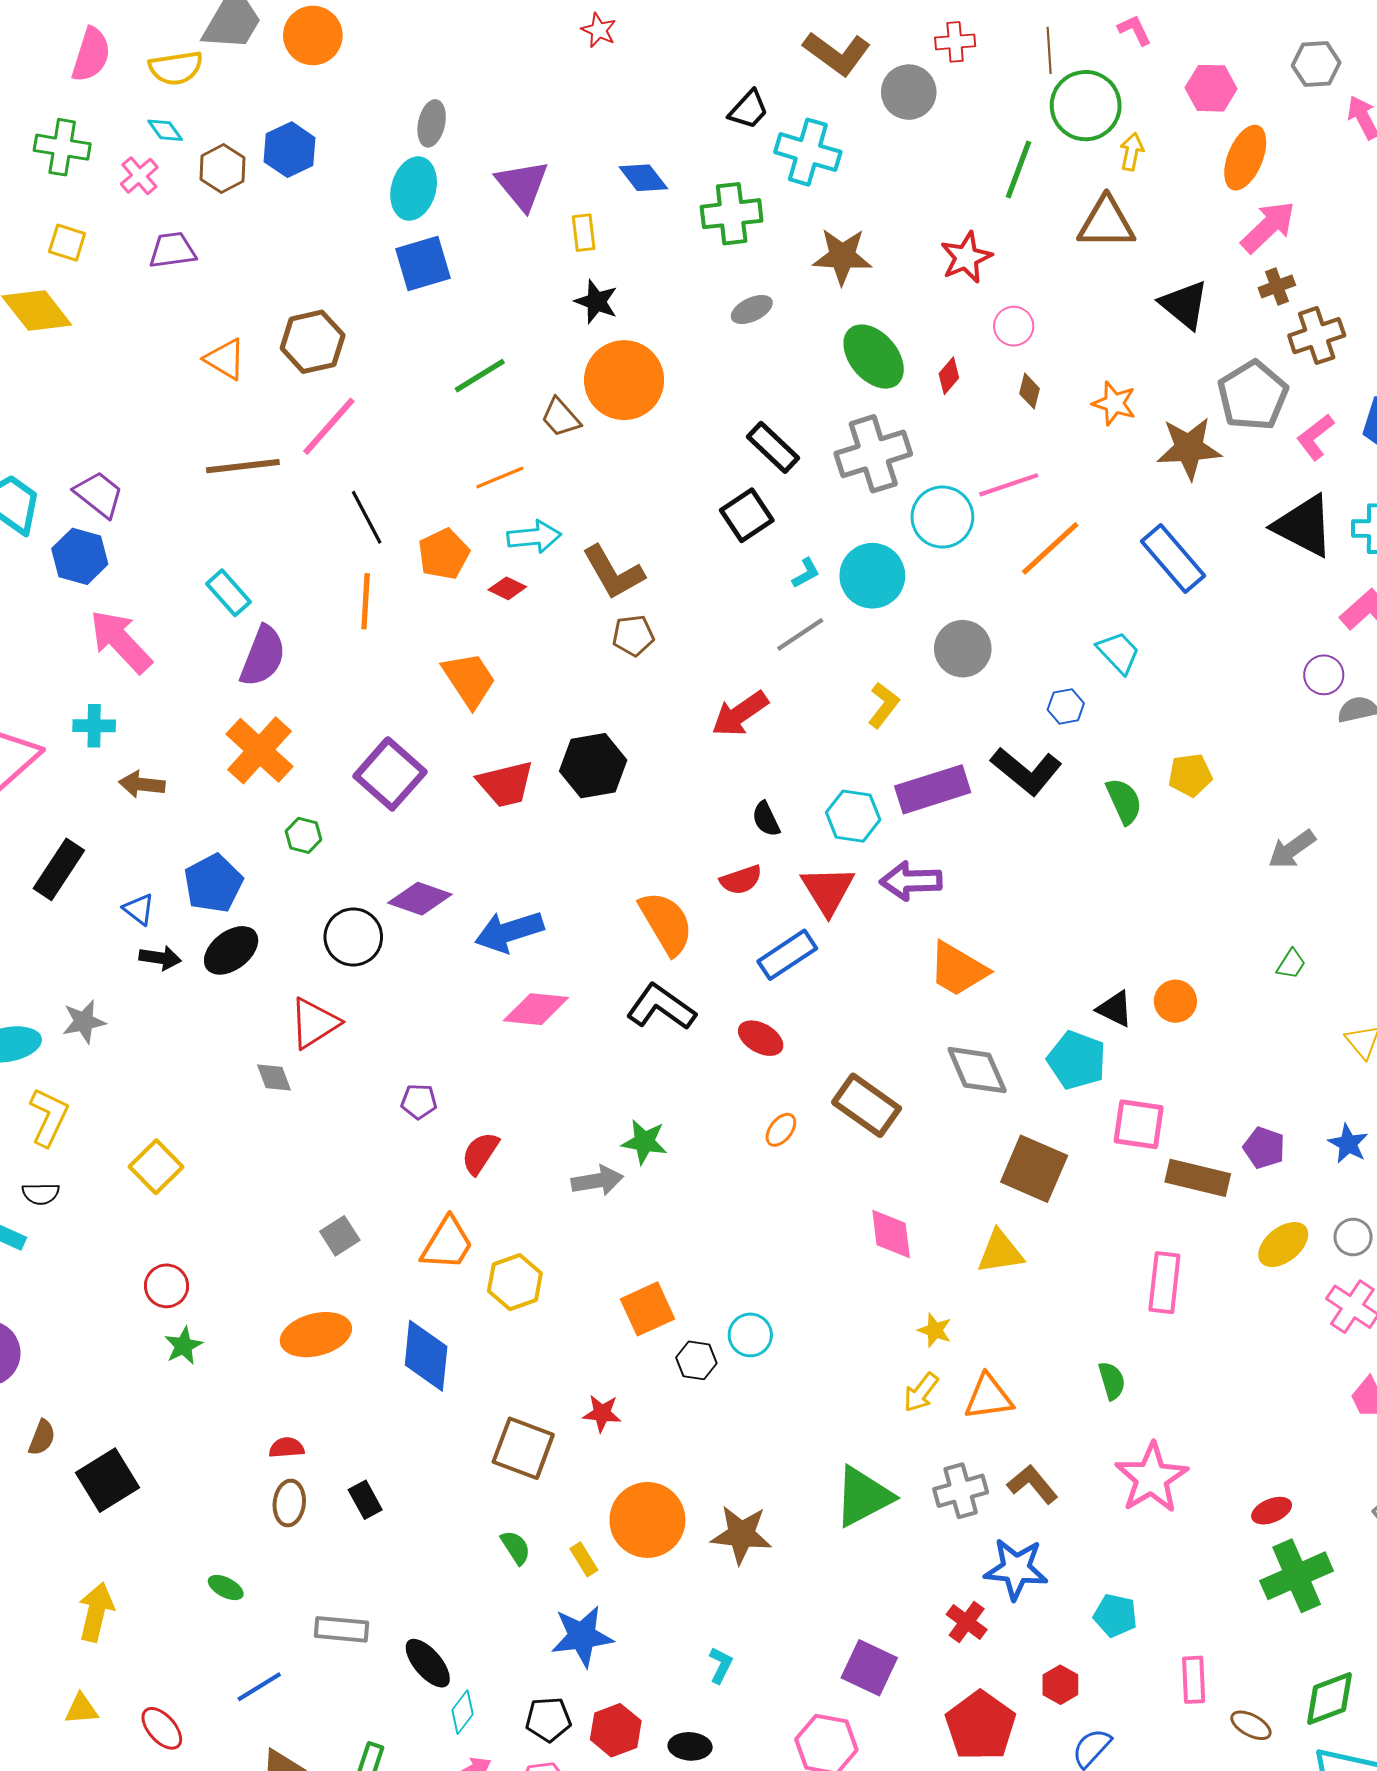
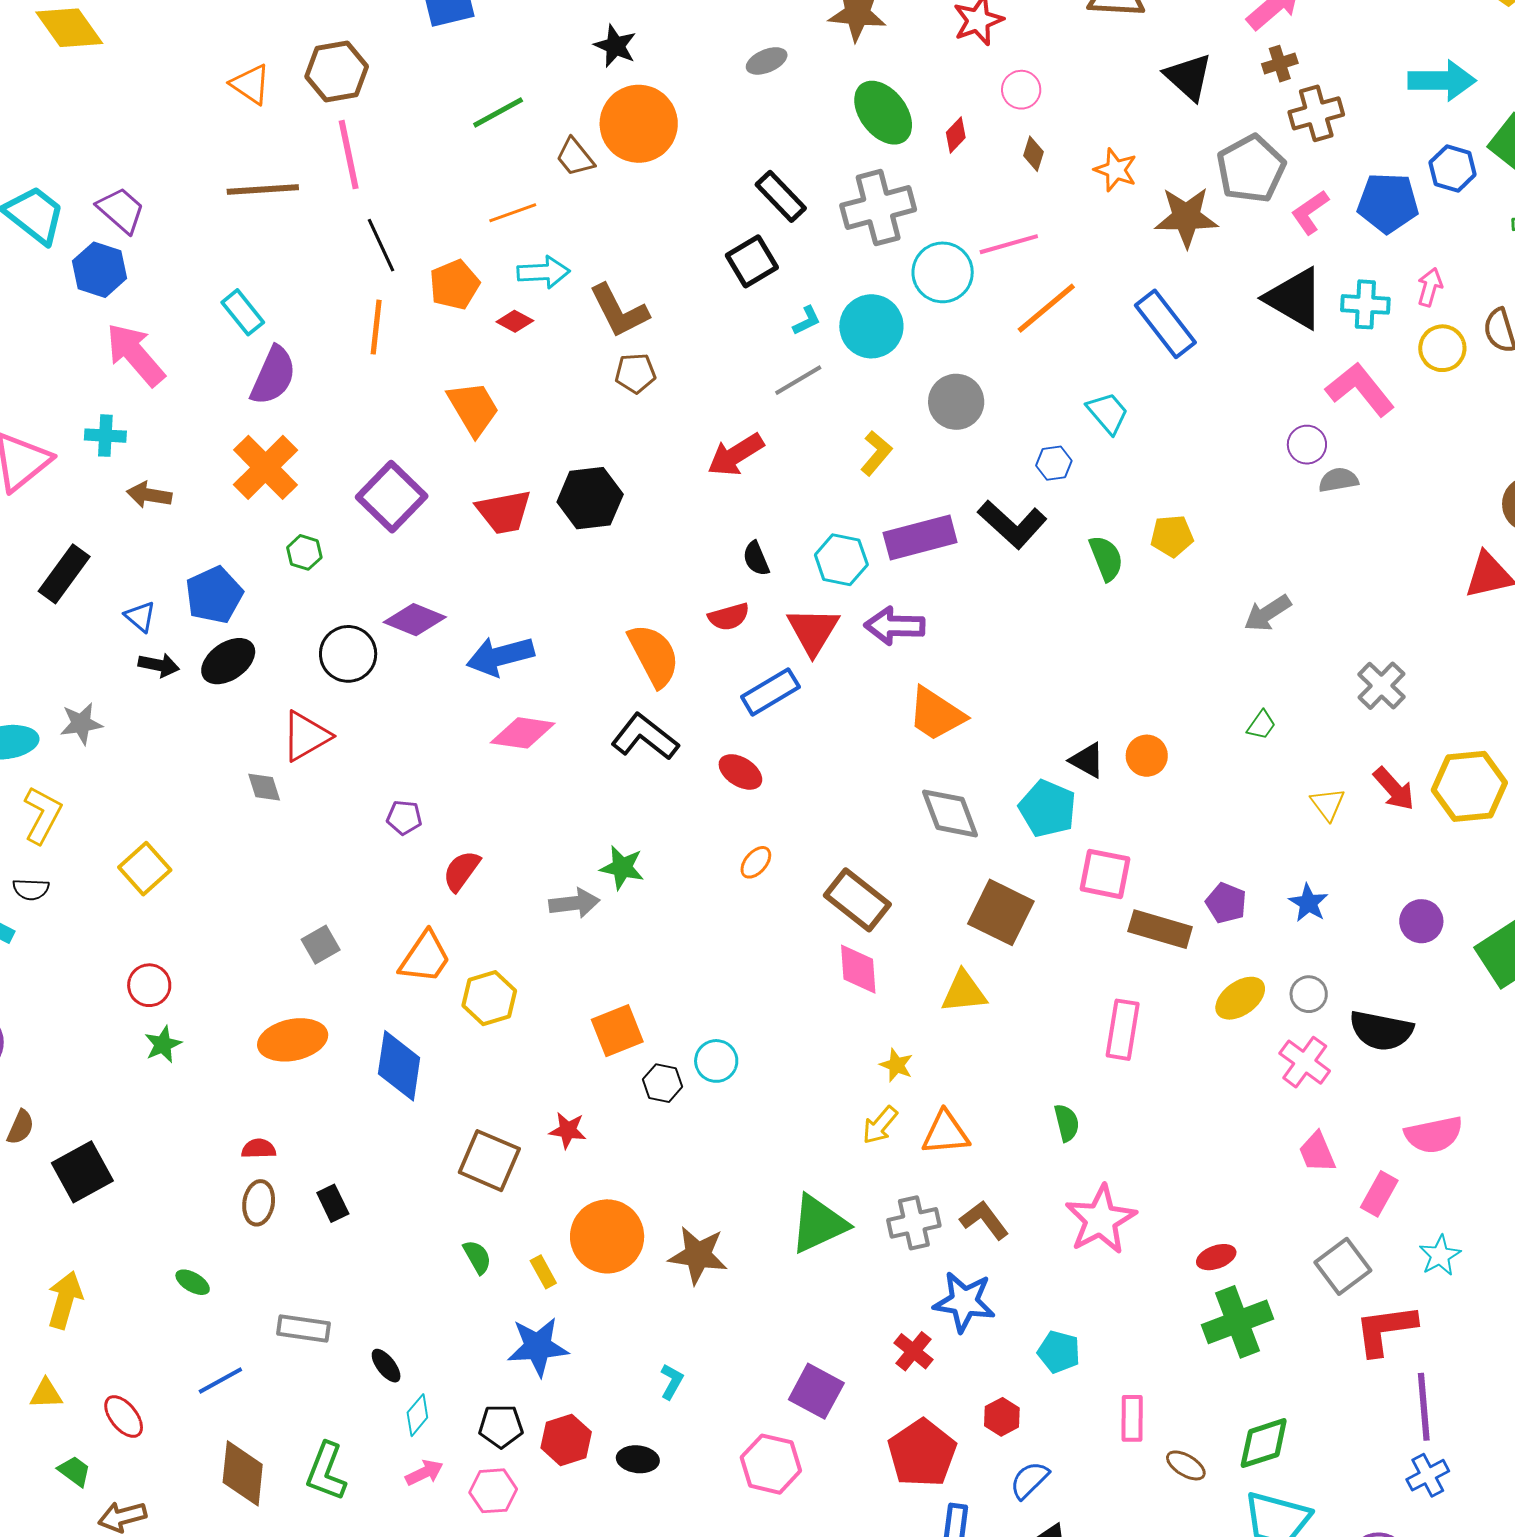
pink line: (329, 426) -> (349, 155), turned -56
brown rectangle: (867, 1105) -> (857, 900), moved
black ellipse: (428, 1663) -> (386, 1366), size x0.7

